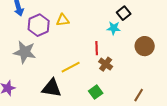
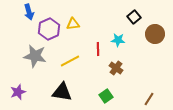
cyan star: (114, 28) -> (118, 40), moved
brown circle: (145, 46) -> (155, 34), moved
red line: (97, 48) -> (98, 49), moved
yellow line: (71, 67) -> (70, 61), moved

